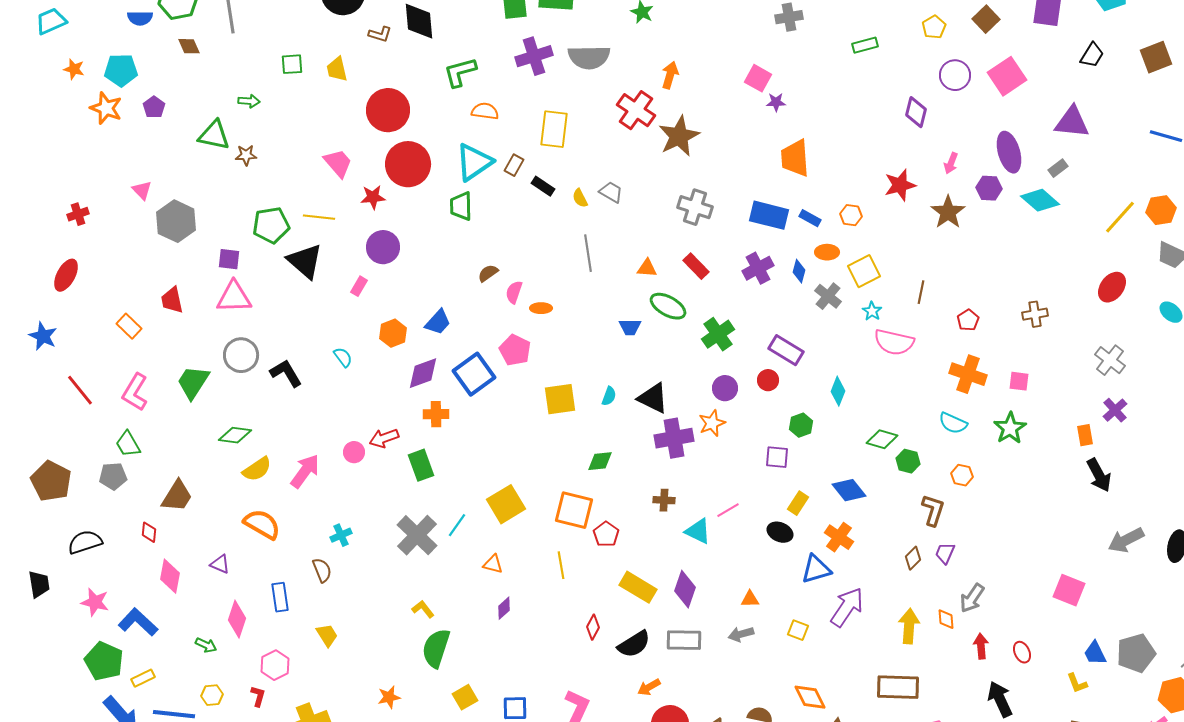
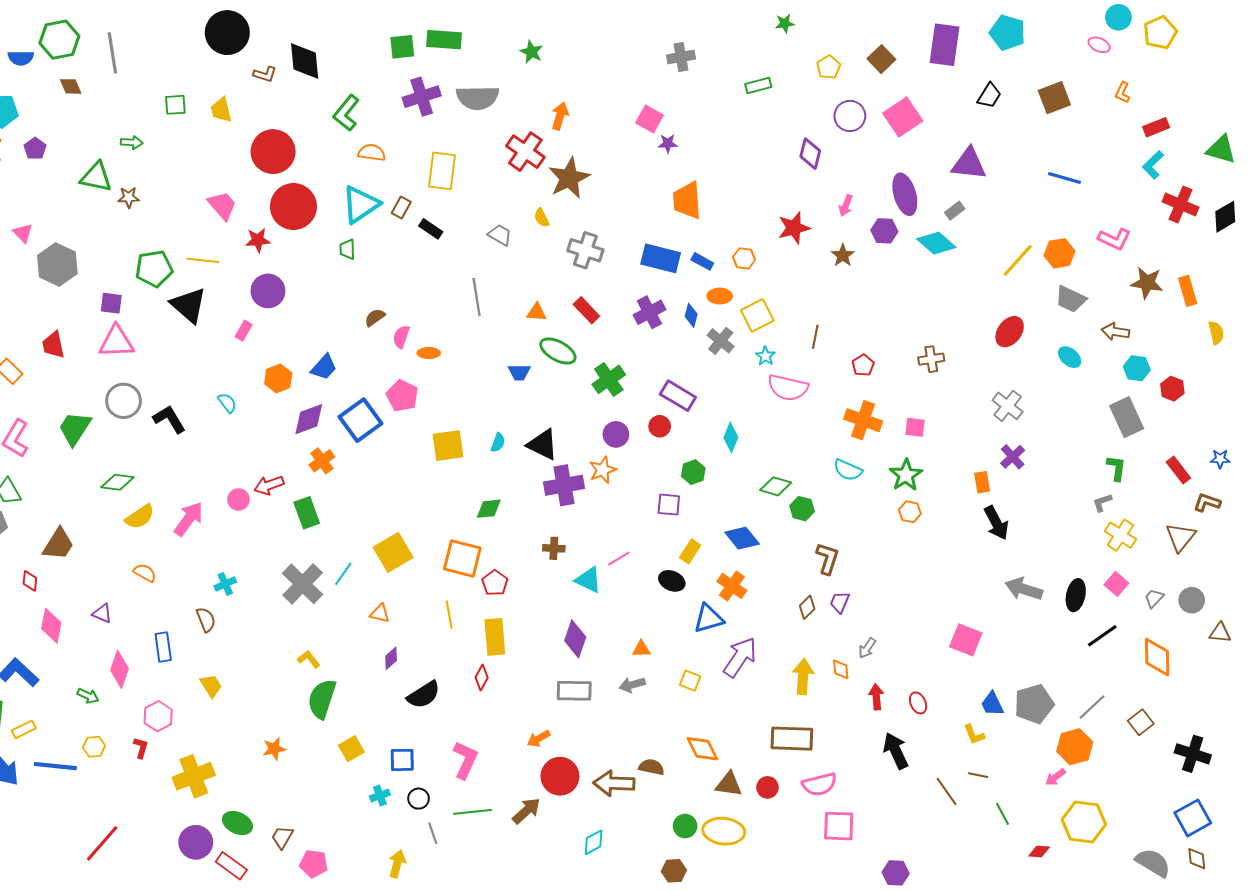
green L-shape: (460, 72) -> (346, 113), turned -36
yellow semicircle: (580, 198) -> (542, 218), moved
green trapezoid: (461, 206) -> (347, 249), size x0.7
brown star: (948, 212) -> (843, 255), size x0.7
orange cross: (436, 414) -> (322, 461), turned -35
orange hexagon: (962, 475) -> (910, 512), moved
orange semicircle: (262, 524) -> (145, 573), size x0.6
gray arrow: (1126, 540) -> (1024, 589), turned 45
yellow rectangle: (638, 587) -> (495, 637), moved, turned 54
gray arrow: (972, 598) -> (867, 648), size x0.7
black semicircle: (634, 644) -> (424, 695), moved

